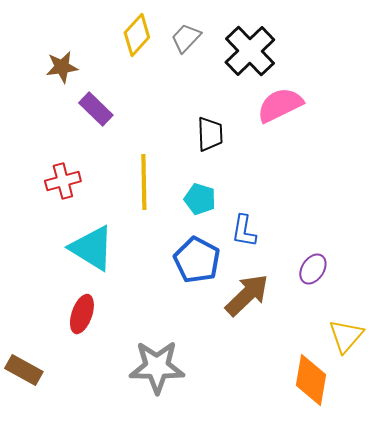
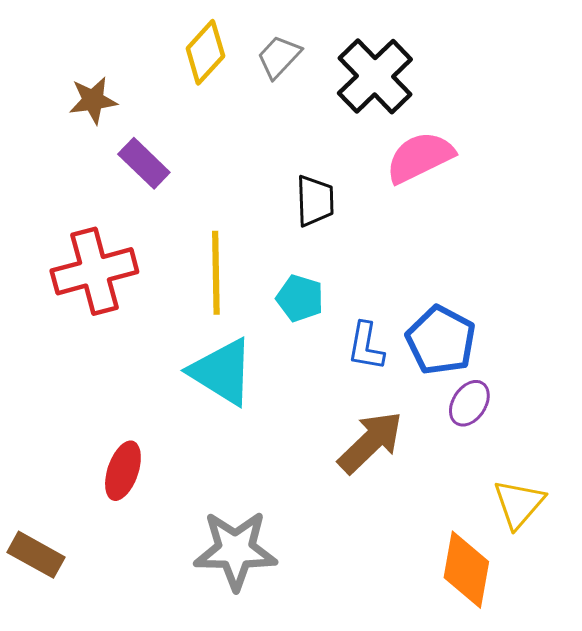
red cross: (63, 181) -> (94, 271), size x1.6
cyan triangle: (92, 248) -> (222, 372), moved
blue pentagon: (197, 260) -> (441, 340), moved

